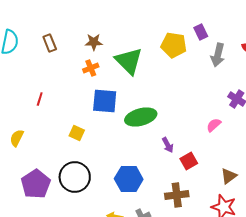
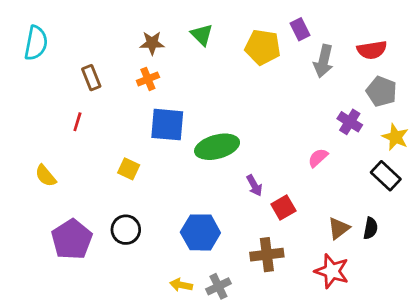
brown rectangle: (50, 43) -> (91, 78), moved
green triangle: (129, 61) -> (202, 35), moved, size x0.6
yellow semicircle: (17, 138) -> (46, 176), turned -66
black circle: (75, 177) -> (126, 230), size x0.7

